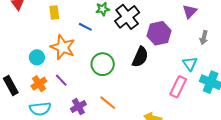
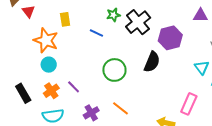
purple triangle: (190, 11) -> (200, 15), turned 49
orange star: (63, 47) -> (46, 40), moved
pink rectangle: (178, 87) -> (189, 104), moved

